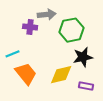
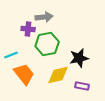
green hexagon: (71, 30) -> (47, 44), moved

